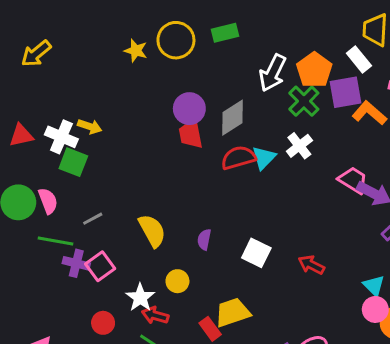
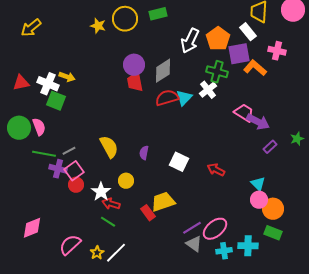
green cross: (304, 101) -> (217, 72), moved, turned -30
gray line: (93, 219) -> (69, 151), moved
red circle: (103, 323) -> (76, 185), moved

